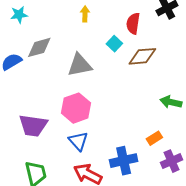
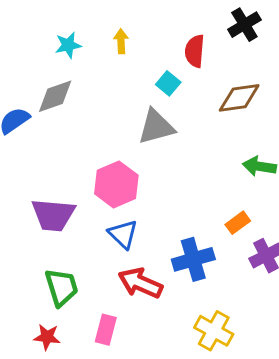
cyan star: (19, 15) -> (68, 45), moved
brown diamond: (142, 56) -> (239, 98), moved
gray triangle: (80, 65) -> (156, 127), moved

